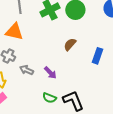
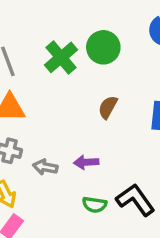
purple arrow: (50, 73) -> (86, 162), turned 144

